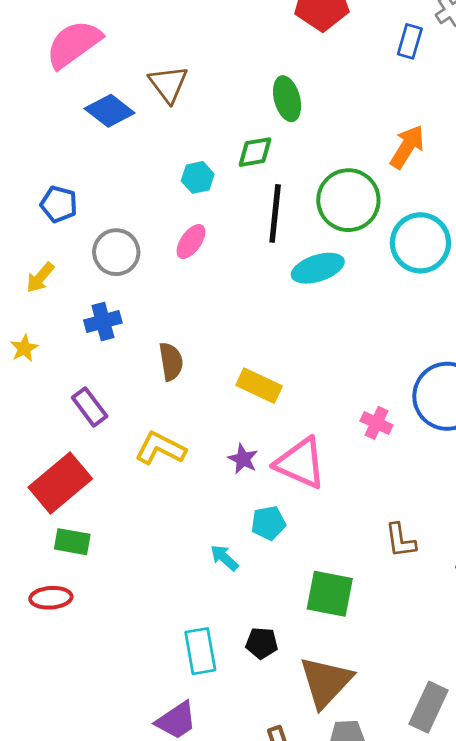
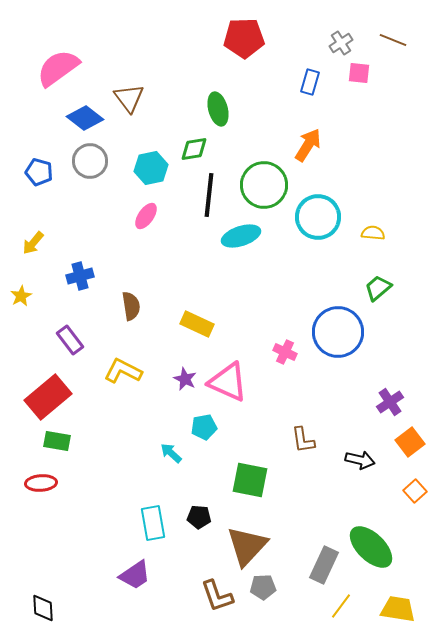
blue rectangle: (410, 41) -> (310, 82), moved
cyan hexagon: (198, 177) -> (151, 168), size x1.4
blue pentagon: (59, 204) -> (39, 172), moved
gray circle: (116, 252) -> (90, 161), moved

